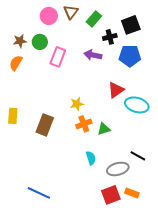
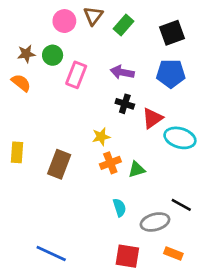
black cross: (110, 37) -> (125, 104), moved, turned 32
orange semicircle: (16, 63) -> (21, 83), turned 98
red square: (111, 195) -> (127, 256), moved, turned 30

